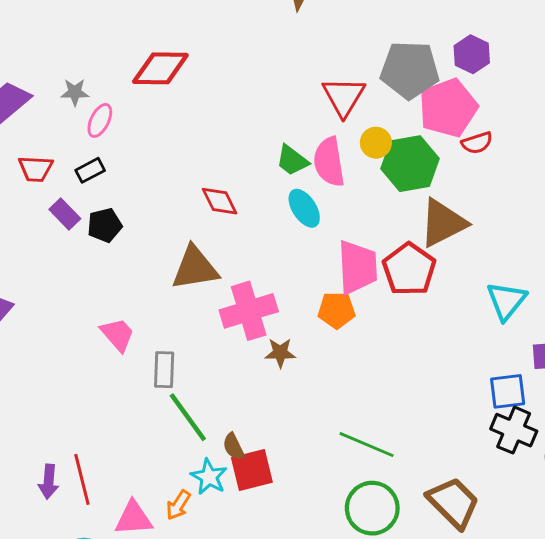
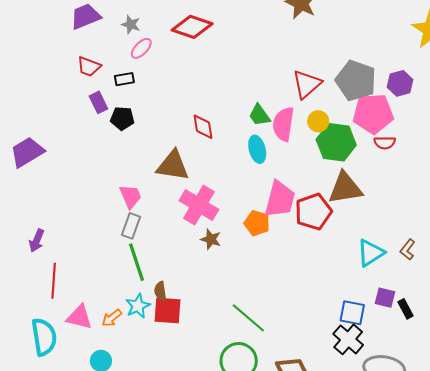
pink cross: (249, 311) -> (199, 205), turned 30
pink trapezoid: (118, 335) -> (130, 196), moved
purple arrow: (49, 482) -> (37, 241), moved

